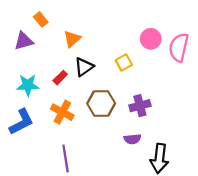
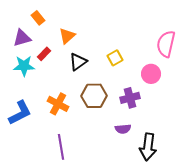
pink circle: (151, 39) -> (151, 74), moved
red rectangle: (60, 78) -> (44, 54), moved
cyan star: (28, 85) -> (24, 66), moved

